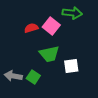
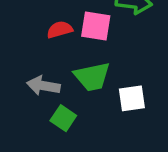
pink square: (51, 26) -> (96, 26), turned -30
gray arrow: (13, 76) -> (43, 86), moved

